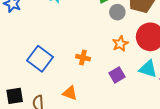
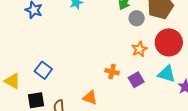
orange cross: (83, 58) -> (112, 72), moved
blue square: (40, 59) -> (43, 70), moved, size x0.7

